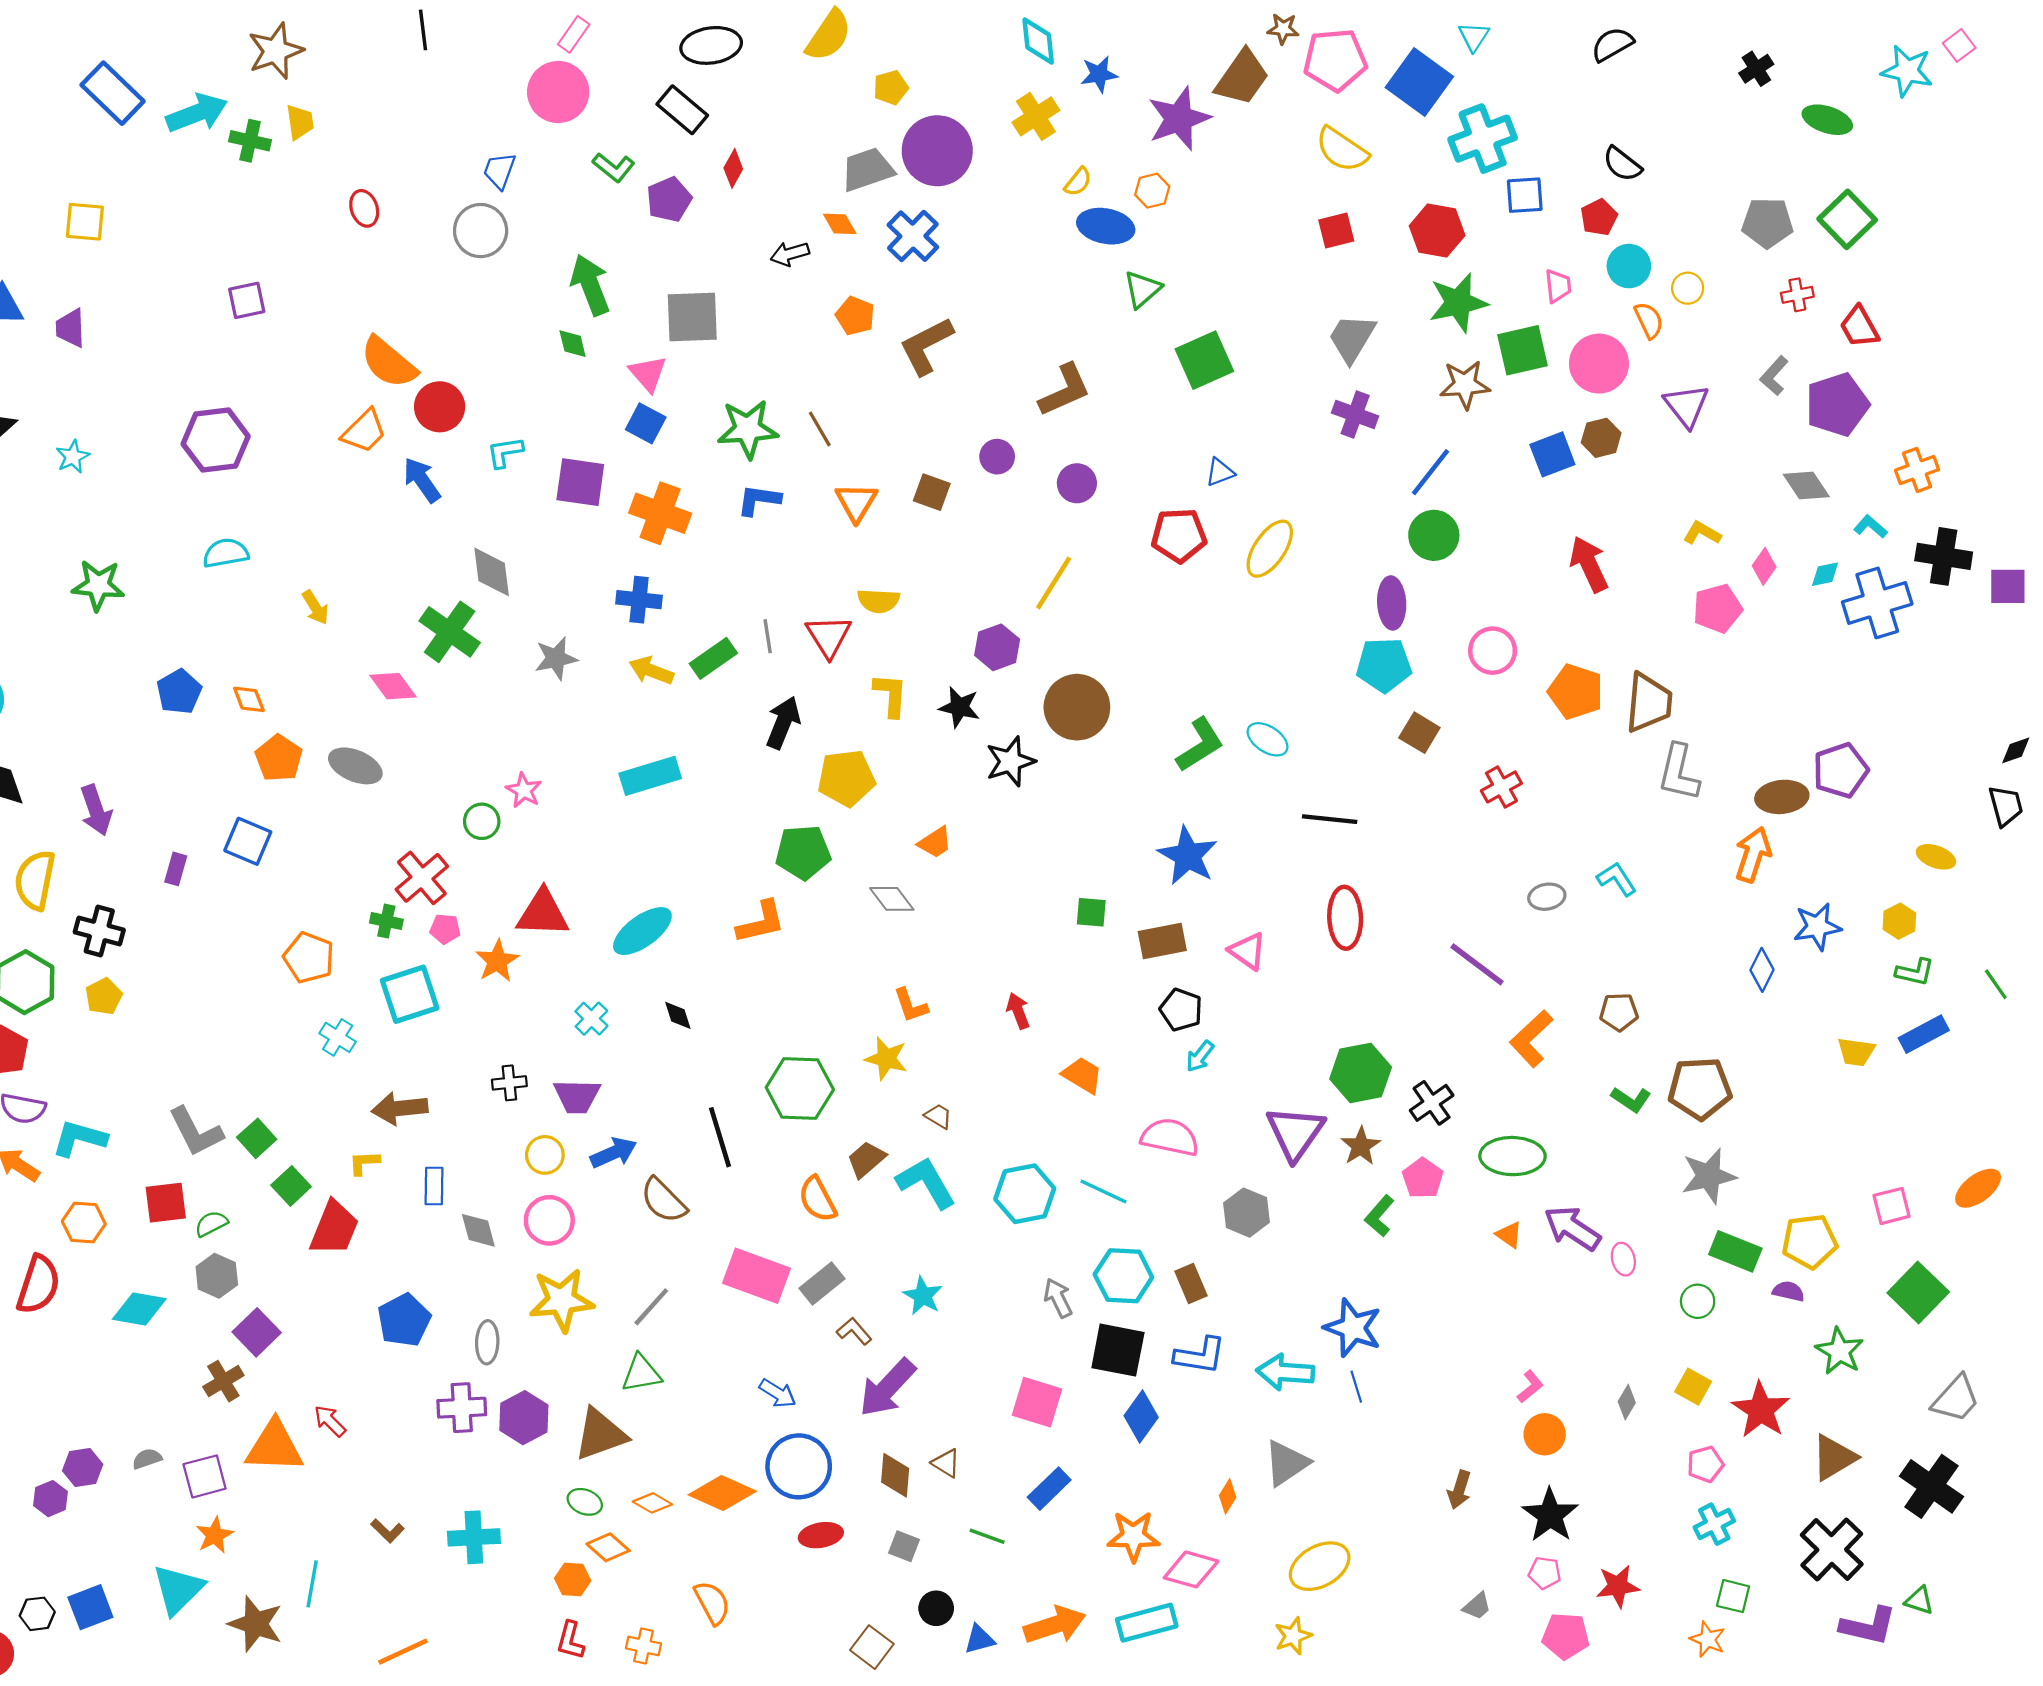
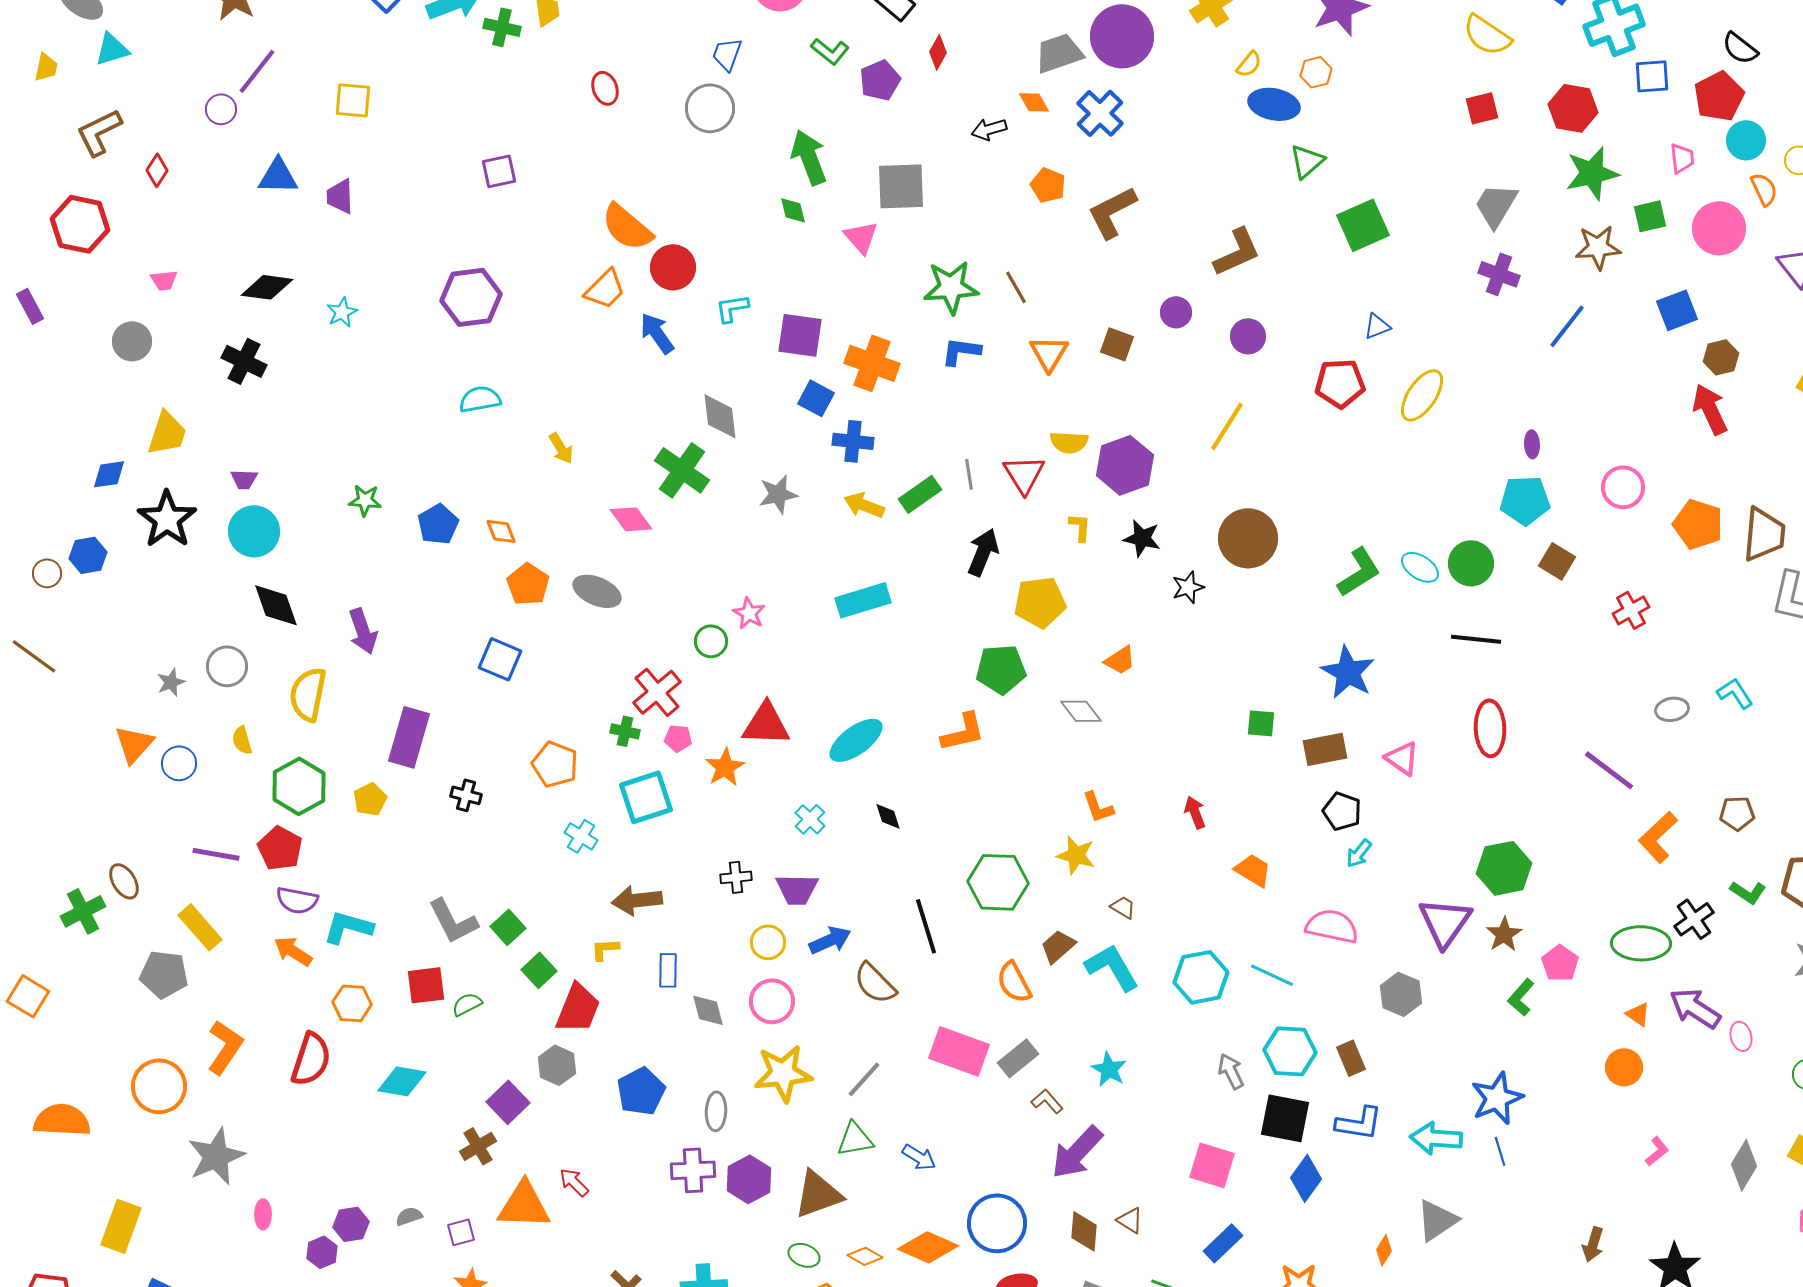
red pentagon: (1599, 217) -> (1719, 96), size x1.5
green square: (1522, 350) -> (1650, 216), size x0.7
blue square: (646, 423) -> (816, 398), moved
brown hexagon: (1601, 438) -> (1721, 357), moved
green circle: (1434, 535) -> (1471, 563), moved
green star: (98, 585) -> (365, 500), moved, size x0.7
purple ellipse: (1392, 603) -> (1532, 444), size x0.6
purple hexagon: (997, 647) -> (1125, 465), moved, size x1.4
yellow L-shape: (891, 695) -> (1080, 527), size x0.7
black star: (1010, 761) -> (1188, 587), size x0.7
purple rectangle: (176, 869) -> (409, 737), moved, size x2.0
black cross: (99, 931) -> (466, 795), moved, size x0.7
black cross: (1432, 1103) -> (1694, 919), moved
gray hexagon: (217, 1276) -> (557, 1065), moved
blue star: (1353, 1328) -> (1497, 1098), turned 30
blue arrow: (778, 1393) -> (919, 1157), moved
gray diamond: (1627, 1402) -> (1744, 1165), size x1.6
orange circle: (1545, 1434) -> (1624, 1067), moved
purple square: (205, 1476) -> (461, 1232), size x0.7

